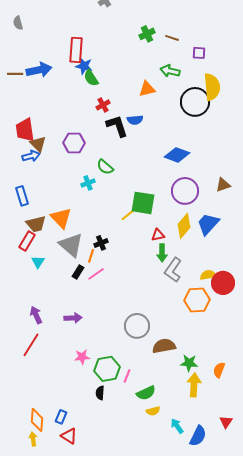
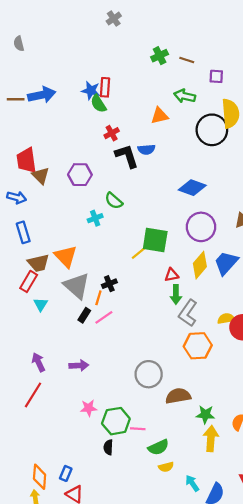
red rectangle: (76, 50) -> (105, 87), moved, size x0.7
blue arrow: (31, 156) -> (17, 197), moved, turned 30
orange hexagon: (197, 300) -> (198, 346), moved
pink line: (127, 376) -> (138, 429), turned 72

